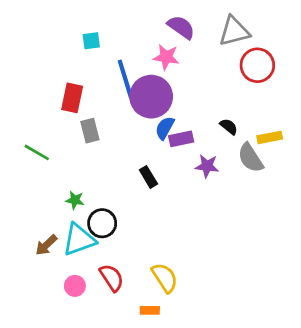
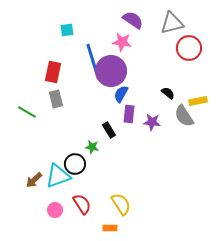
gray rectangle: (90, 131) -> (56, 99), moved
purple rectangle: (181, 139) -> (129, 114), moved, turned -72
green star: (75, 200) -> (92, 147), moved

